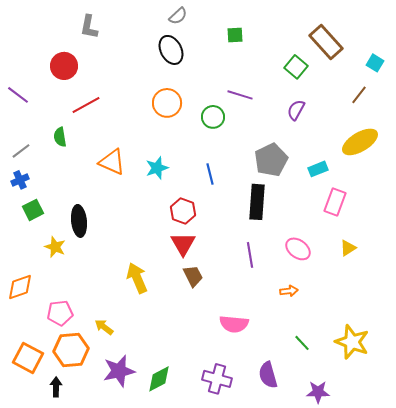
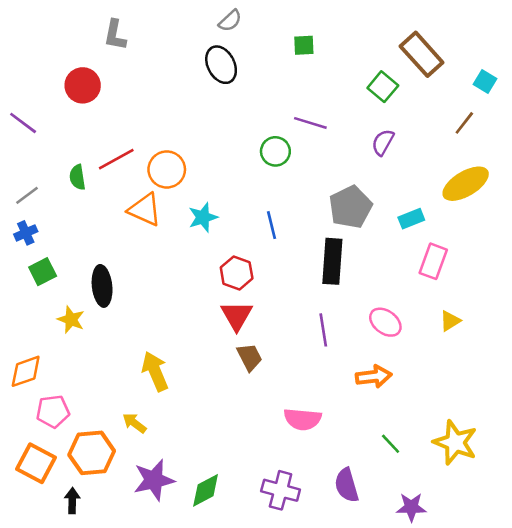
orange circle: (167, 103) -> (167, 169), moved
red line: (86, 105) -> (116, 159), moved
yellow arrow: (137, 278) -> (155, 371), moved
orange arrow: (289, 291) -> (374, 376), size x1.5
pink pentagon: (60, 313) -> (53, 411), moved

